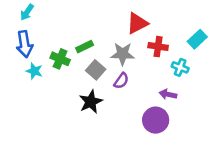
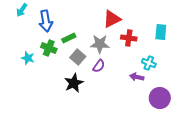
cyan rectangle: (197, 39) -> (161, 32), turned -42
blue arrow: (25, 44) -> (46, 21), moved
cyan cross: (180, 67) -> (149, 63), moved
purple circle: (156, 120) -> (160, 98), moved

